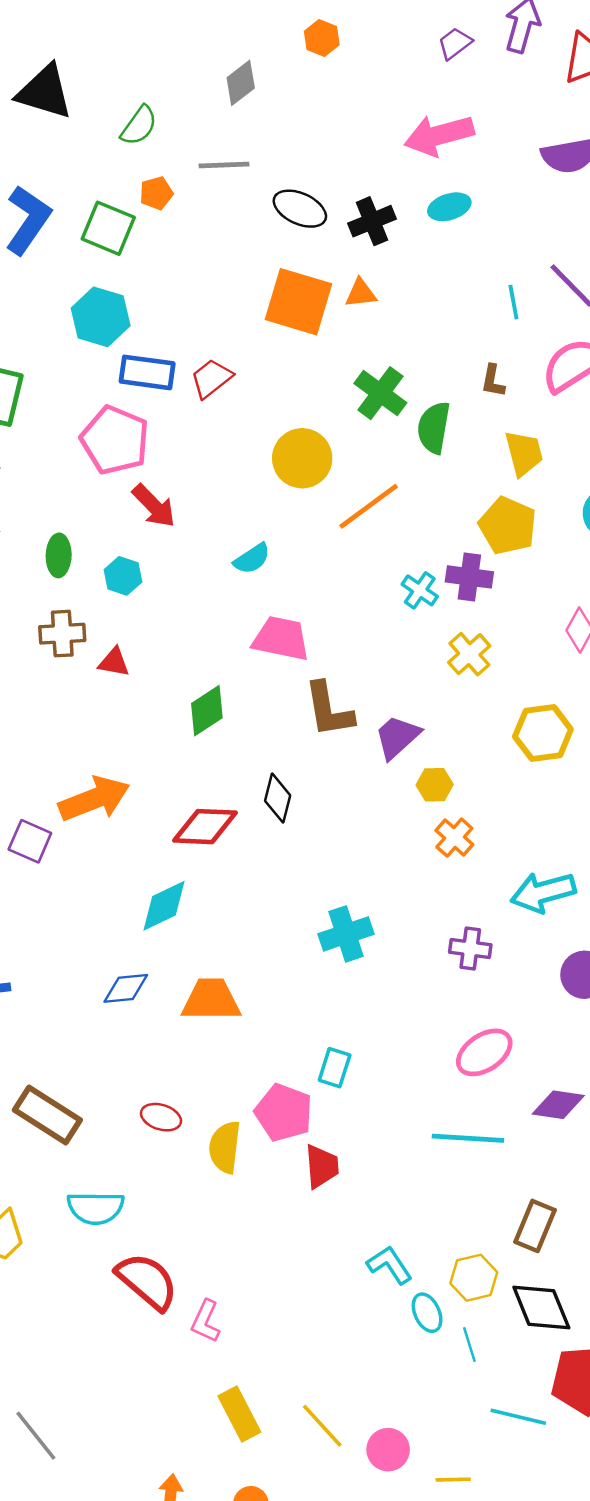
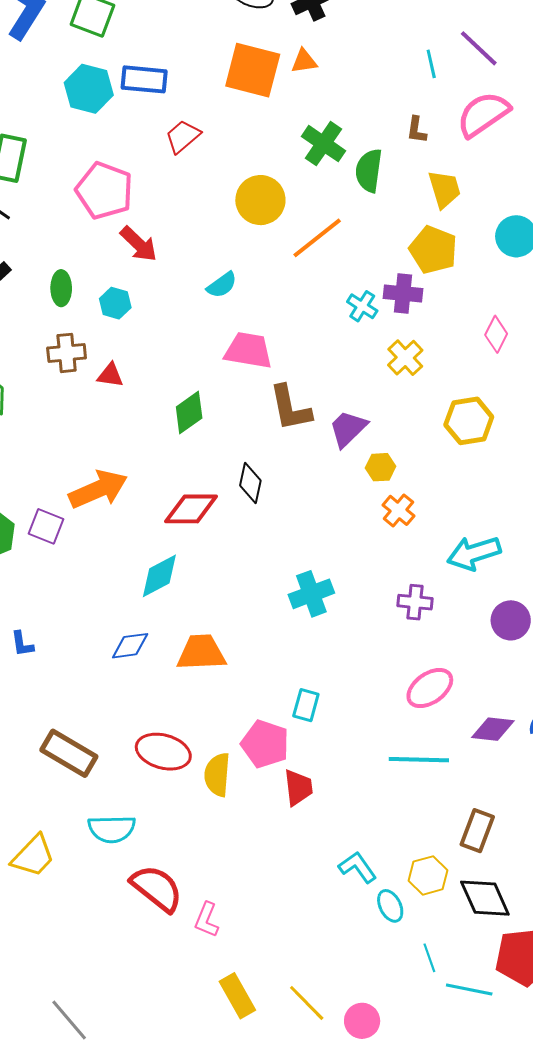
blue rectangle: (147, 372) -> (144, 79), moved
red ellipse: (161, 1117) -> (163, 752), size x1.6
cyan line: (469, 1344) -> (429, 958), moved

